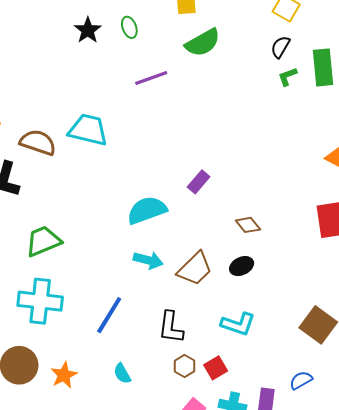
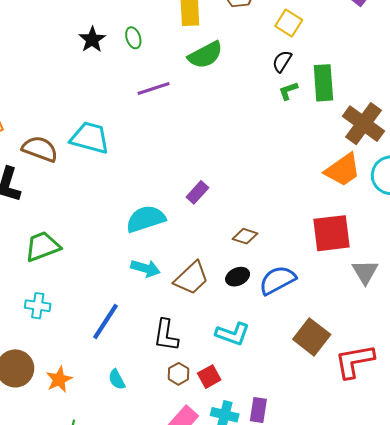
brown diamond: (248, 225) -> (245, 236), turned -35
cyan cross: (40, 301) -> (38, 306), size x0.6
blue semicircle: (301, 380) -> (277, 280), moved, size x1.6

